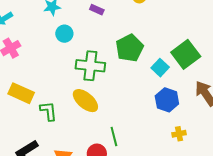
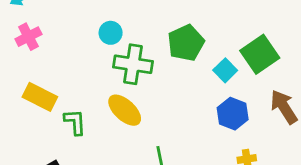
cyan circle: (64, 34) -> (111, 33), moved

